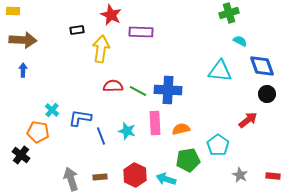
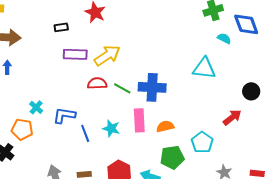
purple rectangle: (141, 32) -> (75, 54), moved
yellow arrow: (101, 49) -> (107, 55), moved, turned 48
blue diamond: (262, 66) -> (246, 24), moved

